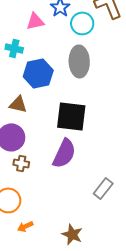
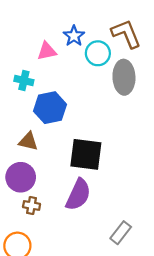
gray ellipse: (79, 61) -> (124, 77), moved

